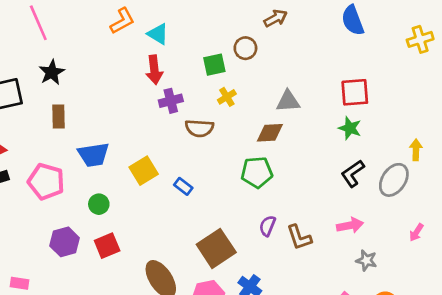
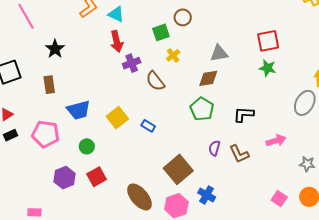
black star: (52, 72) -> (55, 49), moved
brown semicircle: (199, 128) -> (155, 81), turned 55
green pentagon: (257, 172) -> (202, 109), turned -30
black L-shape: (353, 173) -> (244, 114), moved, turned 45
gray star: (366, 260) -> (307, 164), moved

